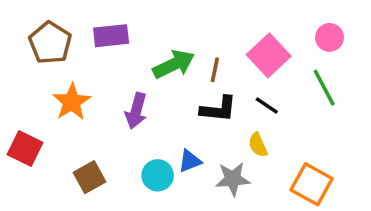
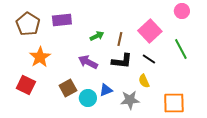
pink circle: (329, 37) -> (182, 11), moved
green arrow: (174, 64) -> (97, 36), size x0.6
purple arrow: (136, 111) -> (88, 62), moved, turned 102
red square: (25, 148) -> (26, 85), moved
brown square: (90, 177) -> (68, 88), moved
orange square: (312, 184) -> (174, 103), turned -30

